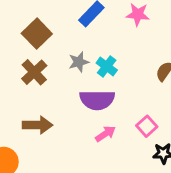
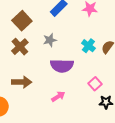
cyan cross: (107, 66) -> (88, 46), moved
pink arrow: (105, 134) -> (58, 96), moved

